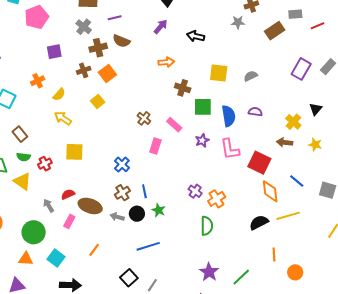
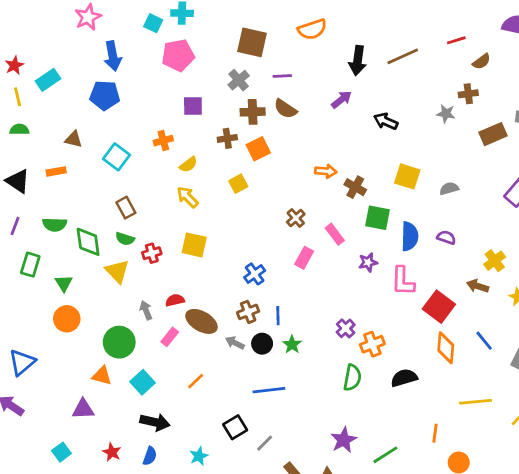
orange arrow: (166, 62) -> (326, 171), moved
yellow line: (288, 216) -> (475, 402), moved
black semicircle: (259, 223) -> (404, 378), moved

